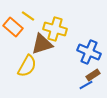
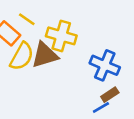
yellow semicircle: (27, 66) -> (22, 56), moved

